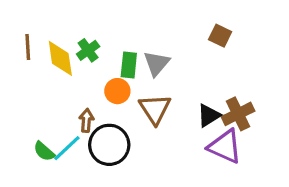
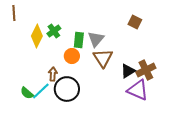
brown line: (28, 47) -> (14, 13), moved
yellow diamond: (60, 58) -> (37, 36), turned 35
brown triangle: (155, 109) -> (103, 58), moved

